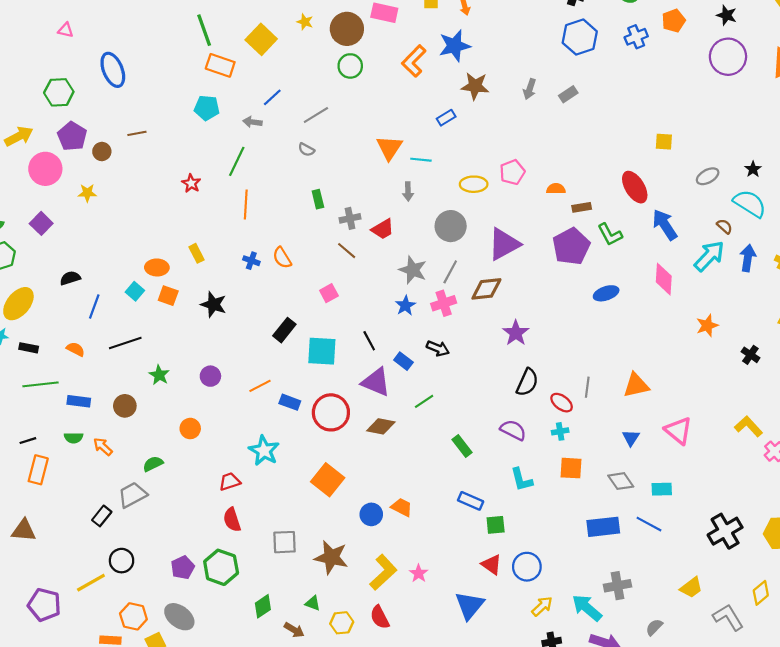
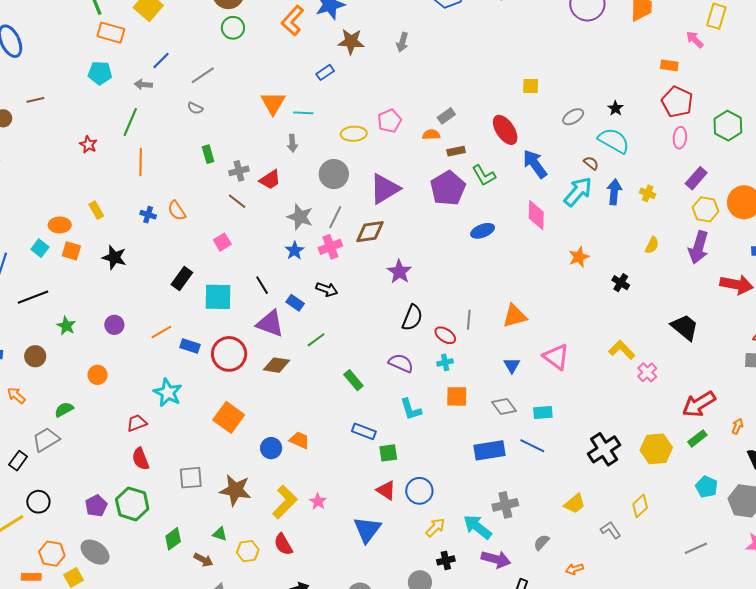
gray rectangle: (568, 94) -> (446, 116), moved
gray L-shape: (728, 617) -> (611, 530), size x0.7

